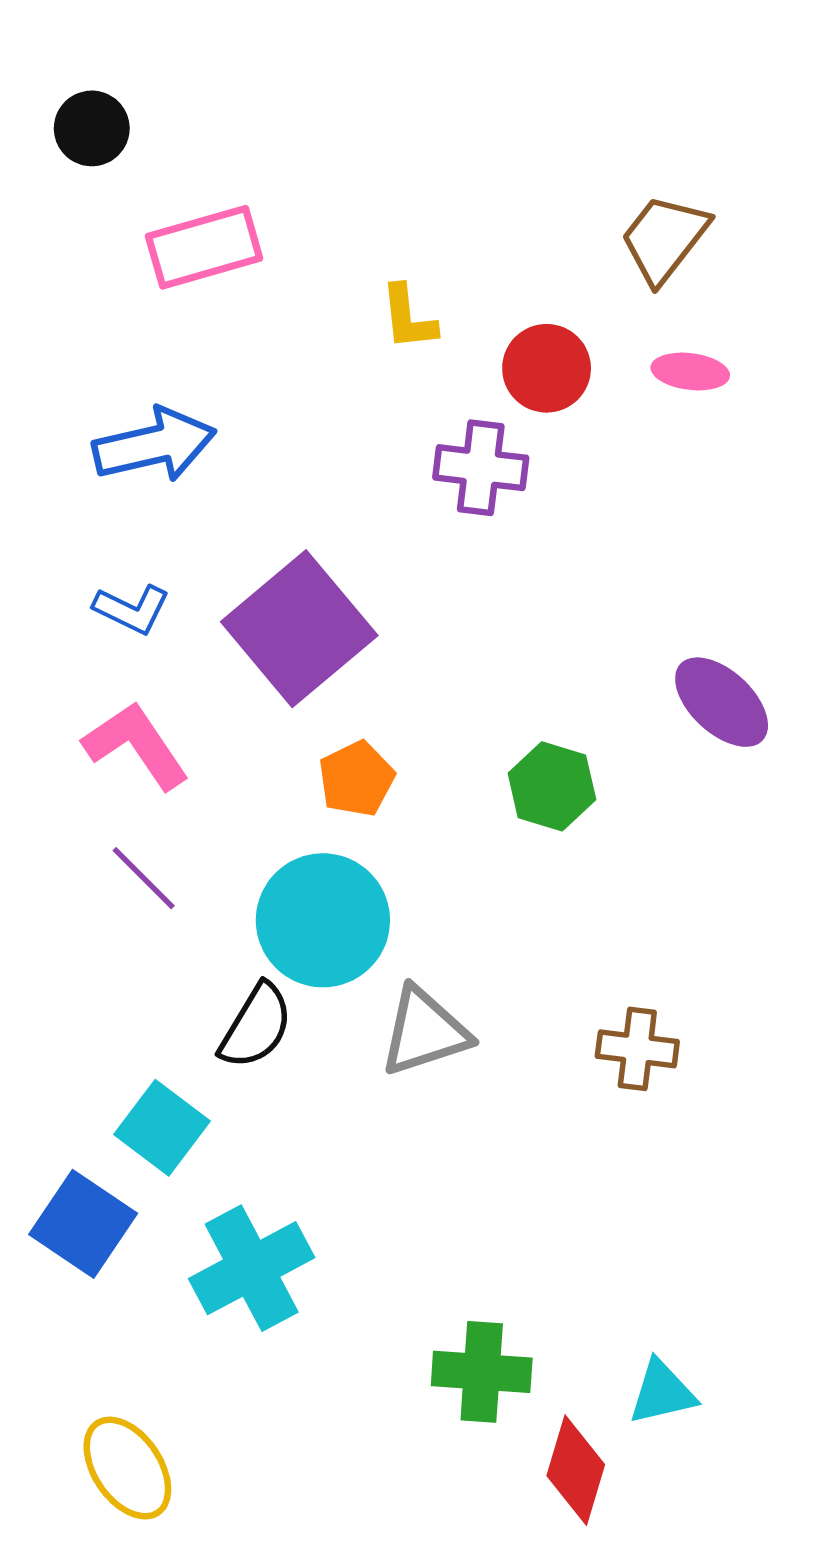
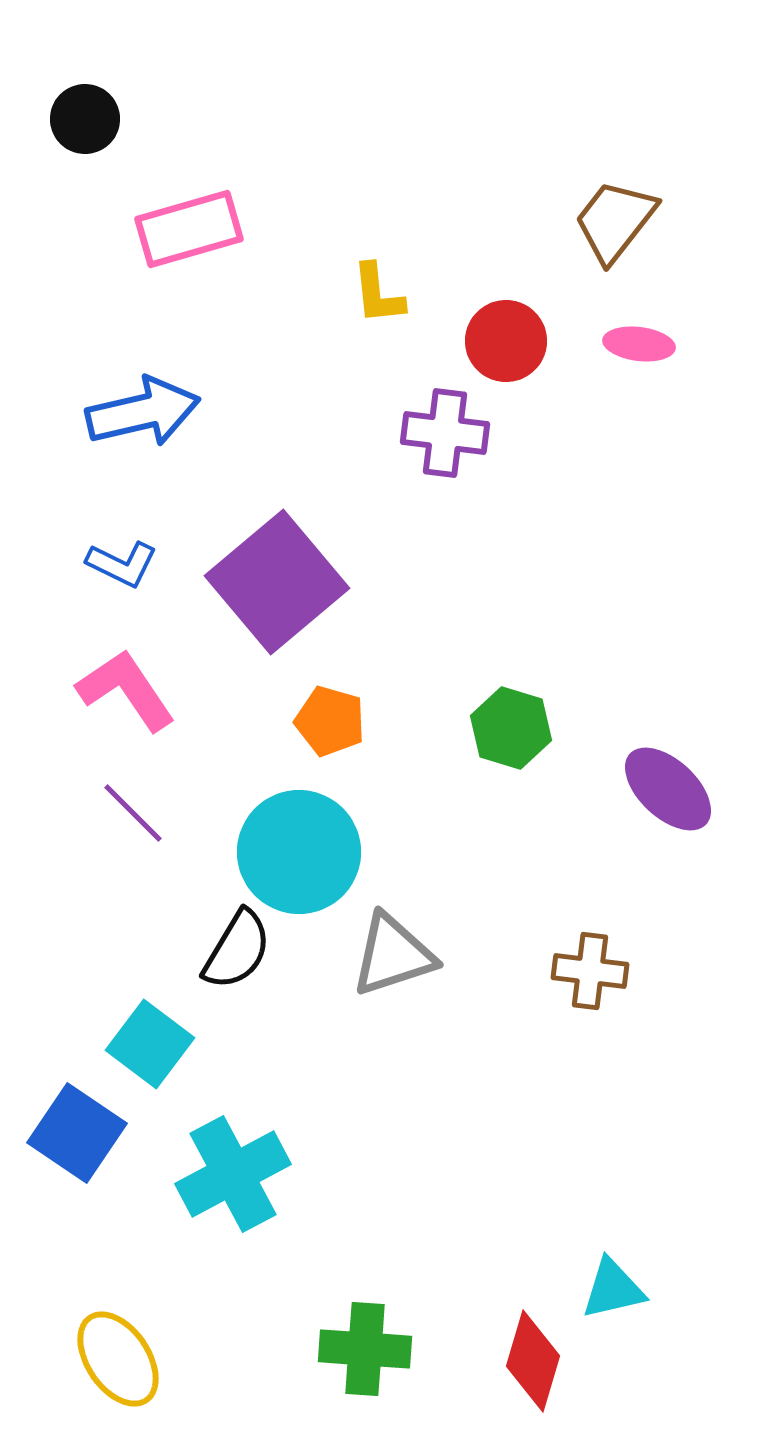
purple ellipse: (722, 702) -> (668, 789), moved
orange pentagon: (356, 779) -> (330, 721), turned -30
green cross: (482, 1372) -> (365, 1349), moved

